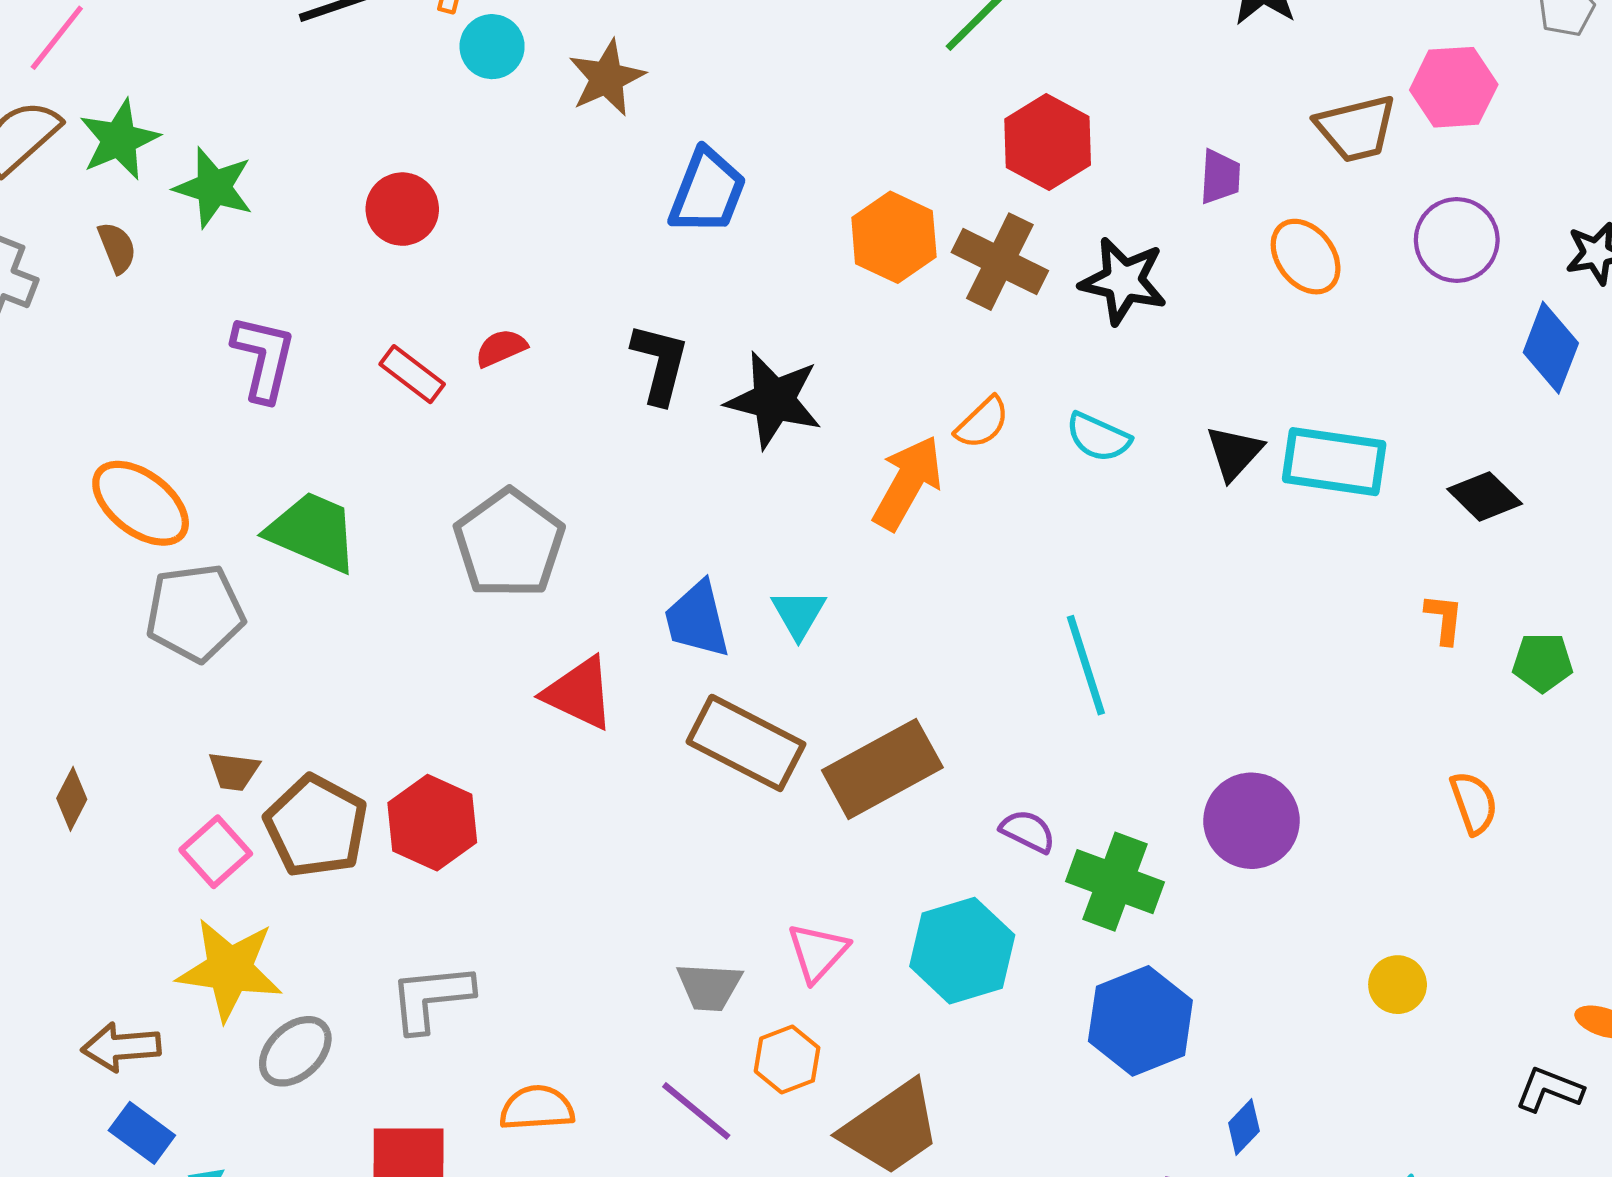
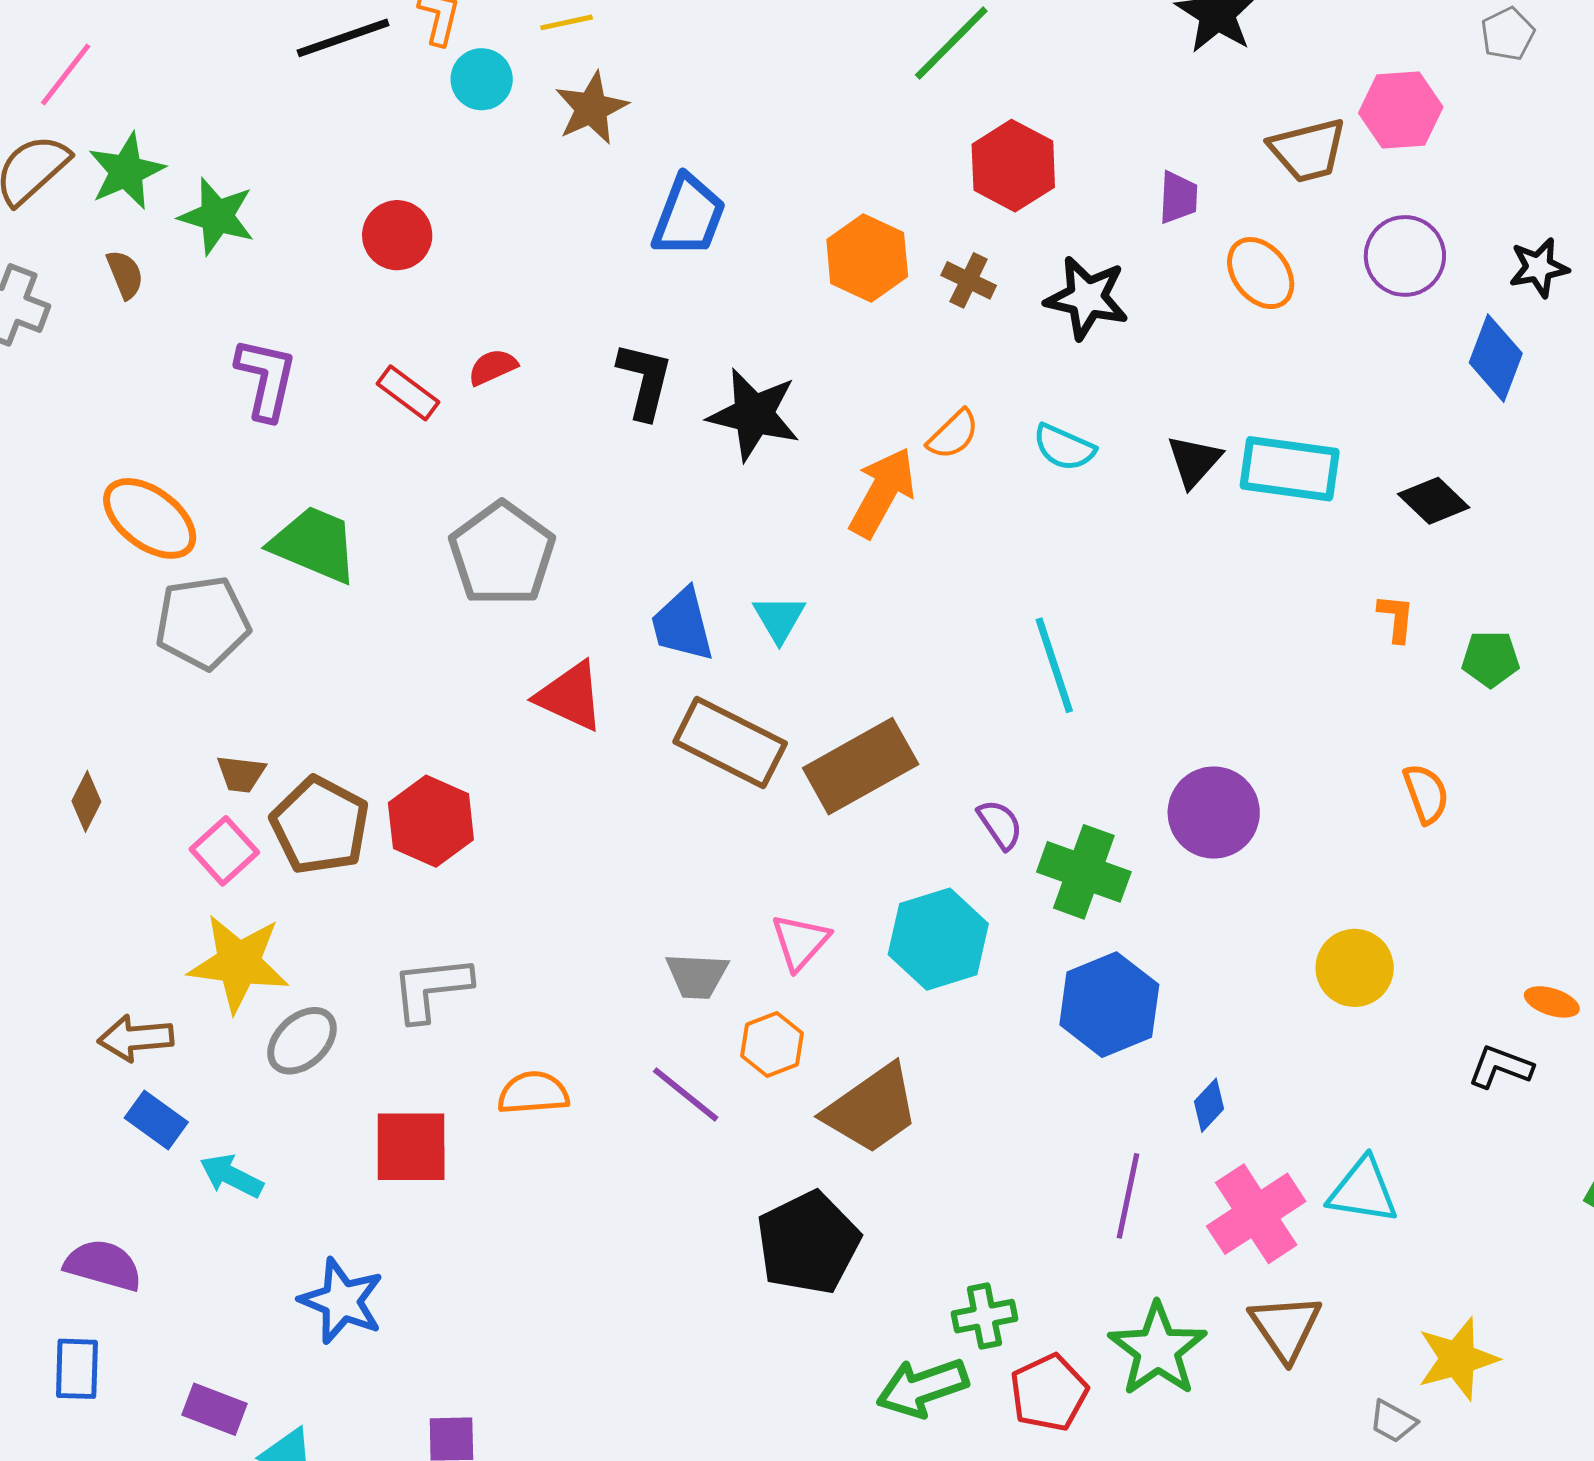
brown cross: (1000, 262) -> (969, 280), size x0.6
purple semicircle: (1028, 831) -> (1000, 824), turned 30
yellow circle: (1398, 985) -> (1355, 968), size x1.4

